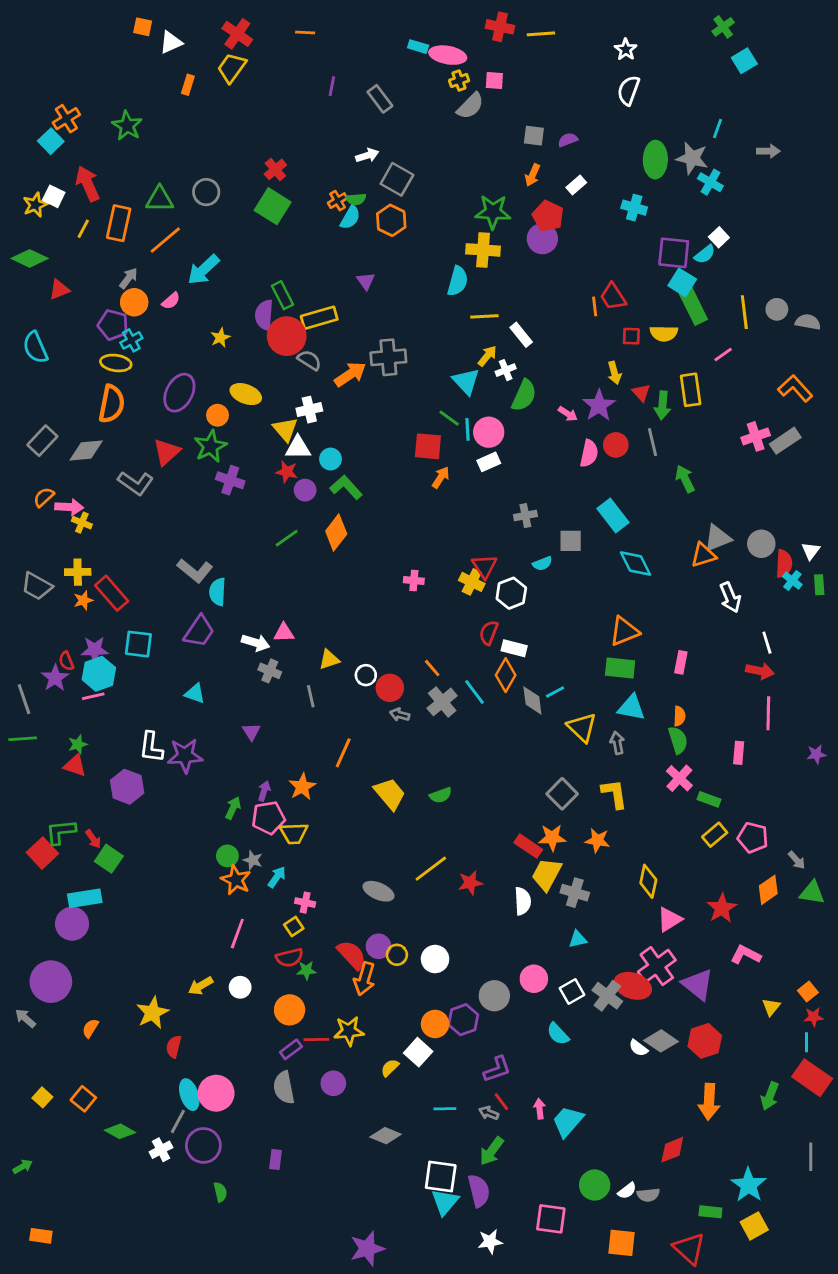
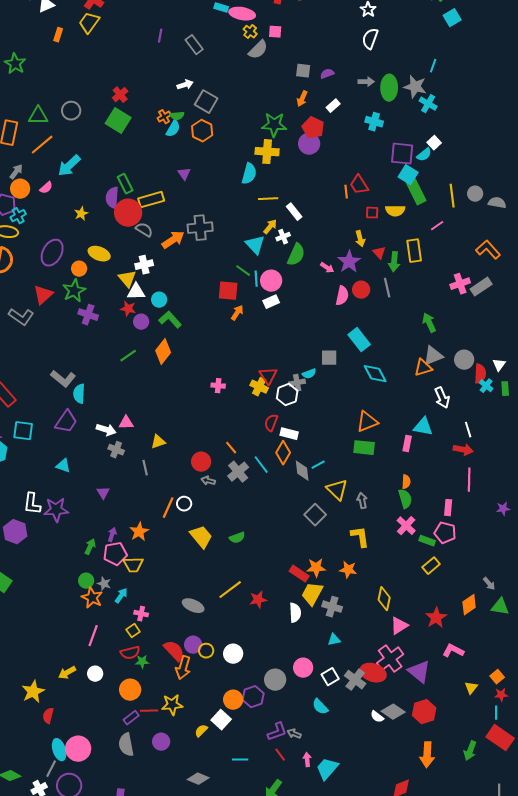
yellow cross: (459, 81) -> (250, 32), turned -32
gray arrow: (768, 151) -> (366, 82), moved
green arrow: (685, 479) -> (429, 323), moved
gray cross: (525, 516) -> (297, 383), moved
white circle: (366, 675) -> (184, 504), moved
cyan triangle: (631, 708) -> (423, 427), moved
gray square: (562, 794) -> (315, 515), moved
pink pentagon: (753, 838) -> (445, 533), moved
gray arrow: (489, 1113) -> (294, 734), moved

